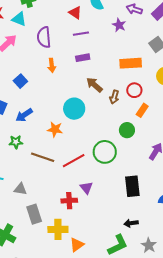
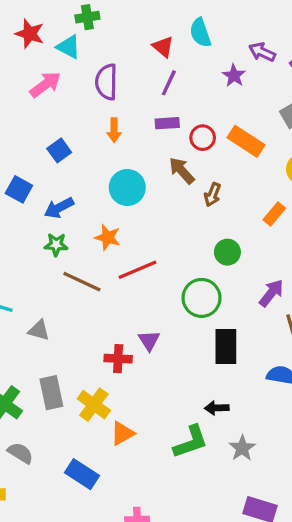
purple line: (81, 34) -> (169, 83), turned -63
orange rectangle: (131, 63) -> (246, 141), turned 30
red circle: (134, 90) -> (203, 138), moved
cyan circle: (74, 109) -> (127, 187), moved
orange rectangle: (142, 110) -> (274, 214), moved
green star: (16, 142) -> (56, 245), moved
green circle: (105, 152) -> (202, 298), moved
red line: (74, 161) -> (137, 270), moved
gray rectangle: (34, 214) -> (51, 393), moved
yellow cross: (58, 229) -> (94, 405), turned 30

